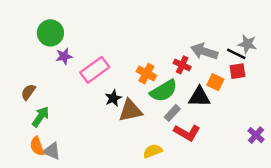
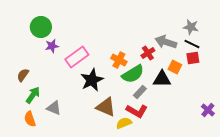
gray star: (247, 44) -> (191, 27), moved
red cross: (182, 65) -> (148, 53), turned 32
black star: (113, 98) -> (92, 80), size x1.6
brown triangle: (130, 110) -> (106, 107), moved, turned 35
red L-shape: (187, 133) -> (137, 111), moved
gray triangle: (52, 151) -> (54, 108), moved

